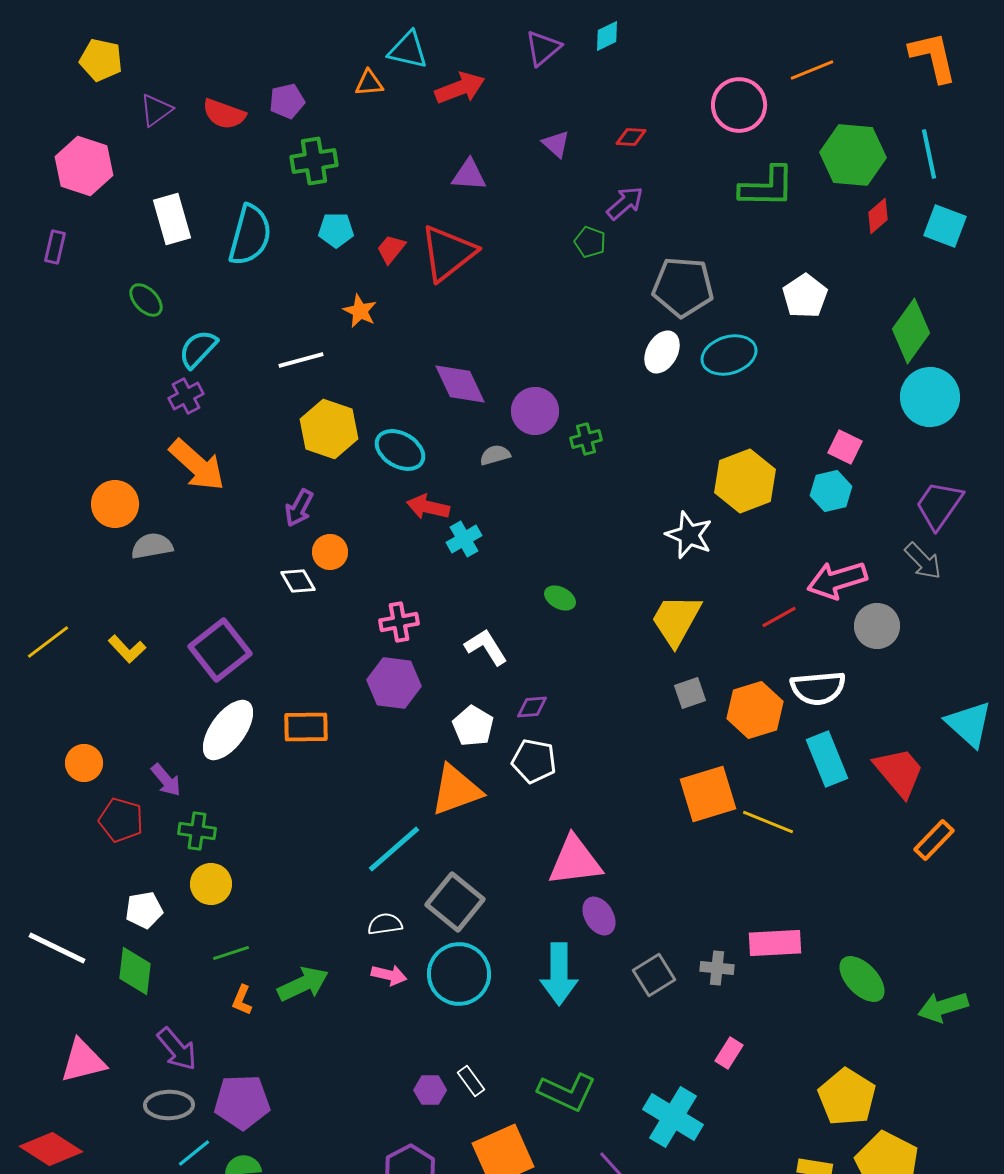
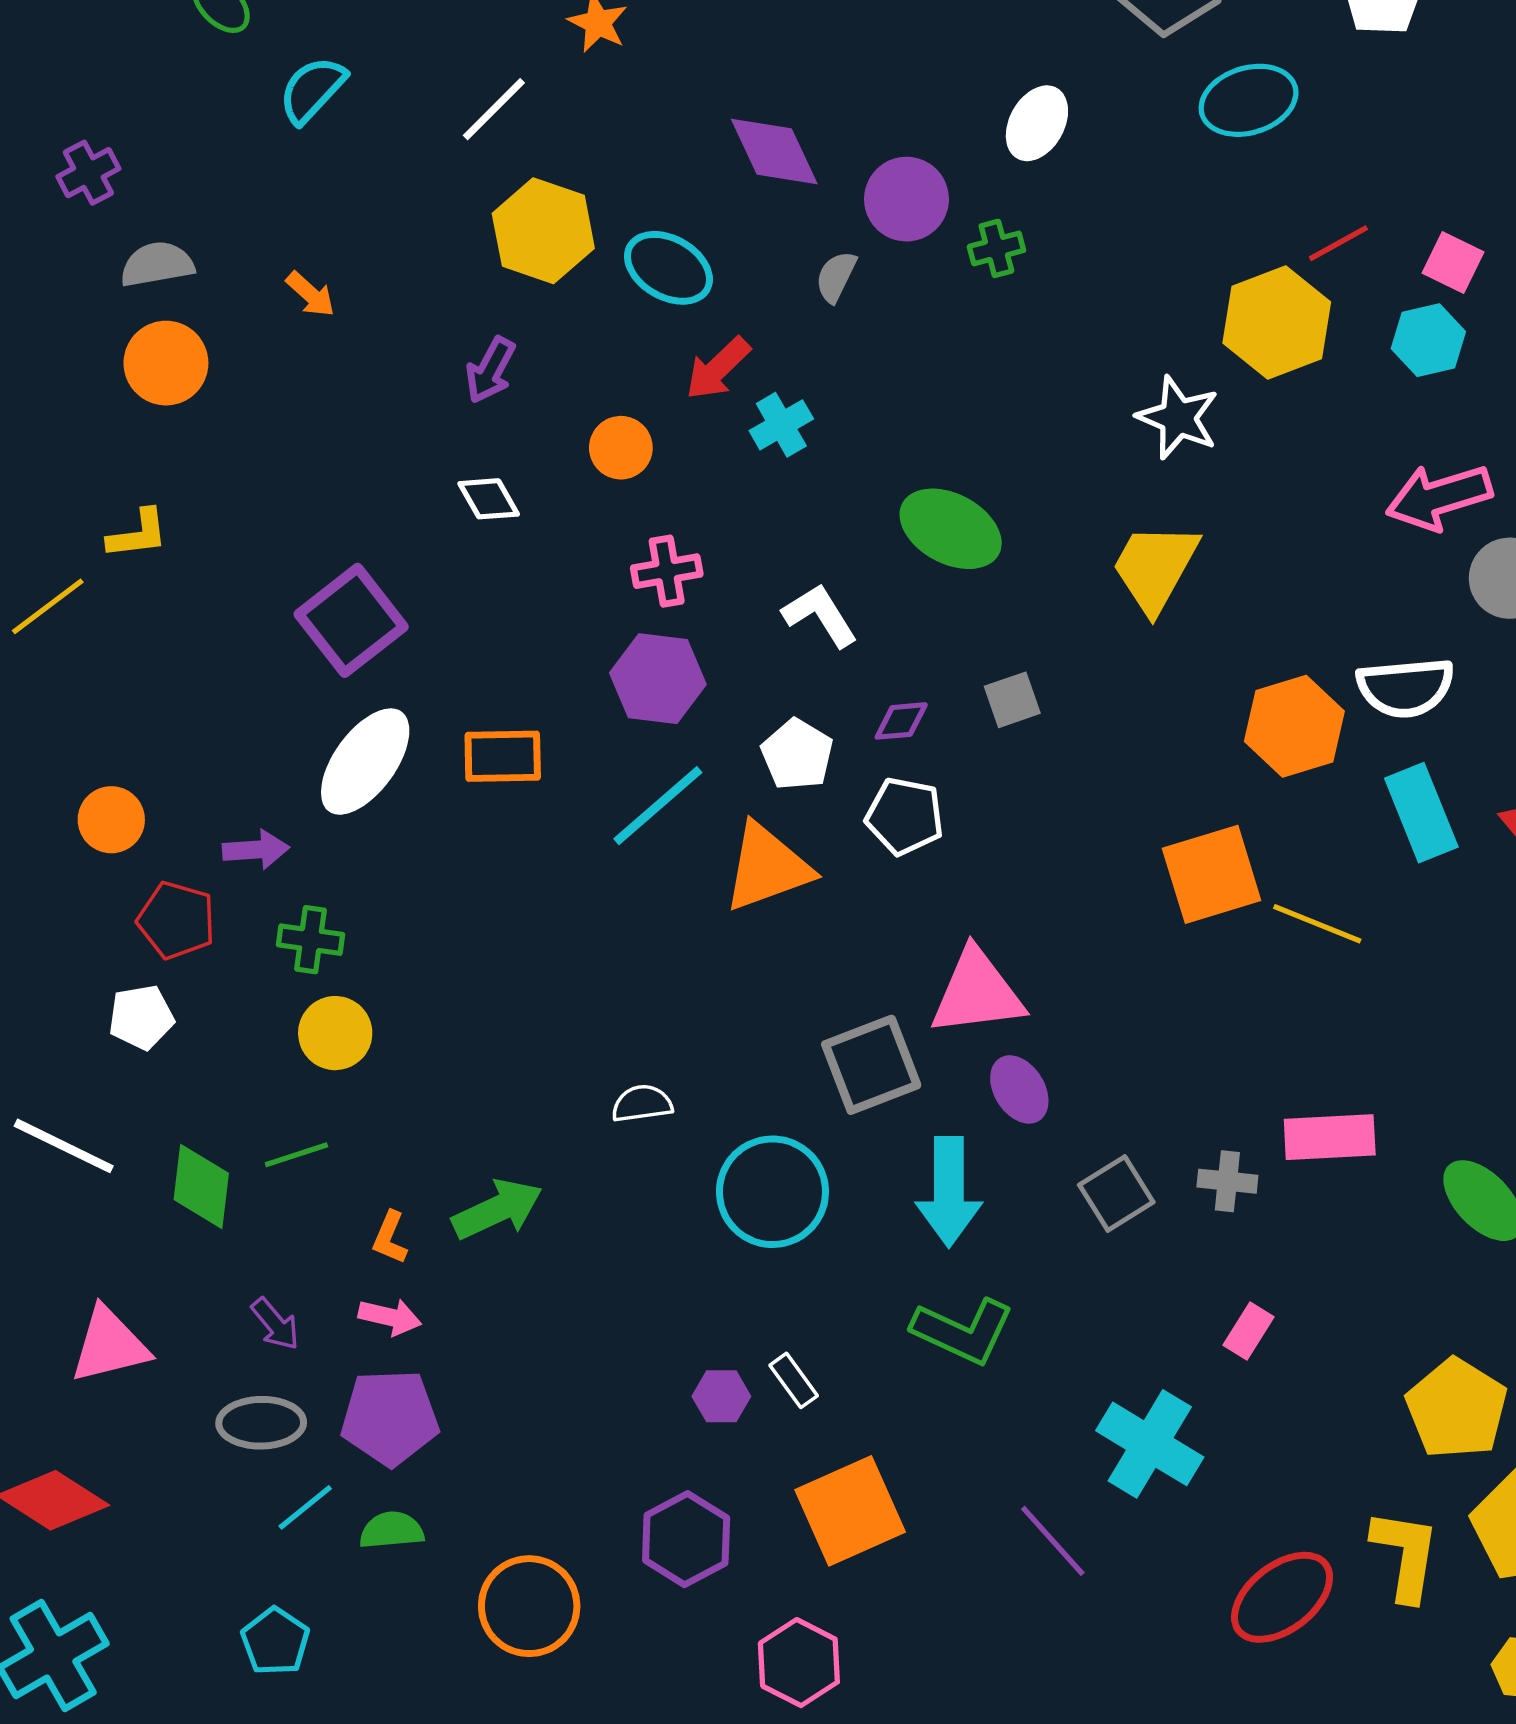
white ellipse: (662, 352) -> (1037, 123), moved
white line: (301, 360) -> (494, 109), turned -30
purple cross: (186, 396) -> (88, 173), moved
gray semicircle: (495, 455) -> (836, 277), turned -48
orange arrow: (197, 465) -> (311, 294), size x0.5
red arrow: (428, 507) -> (718, 368), turned -57
gray semicircle: (152, 546) -> (157, 264), moved
orange circle: (330, 552) -> (621, 448), moved
green ellipse: (560, 598) -> (951, 529), size x1.8
red line: (779, 617) -> (1338, 243), moved
yellow L-shape: (127, 649) -> (138, 534), moved, turned -54
gray square: (690, 693) -> (1012, 700), moved
purple arrow: (166, 780) -> (256, 850), turned -54
cyan line: (394, 849) -> (658, 806), moved
gray square: (455, 902) -> (871, 1065), moved, turned 30
white pentagon: (144, 910) -> (141, 1017), moved
green line: (231, 953) -> (296, 1155), moved
pink arrow: (389, 975) -> (390, 1317), moved
purple arrow: (177, 1049) -> (275, 1324), size x0.7
green L-shape: (567, 1092) -> (963, 1331), moved

